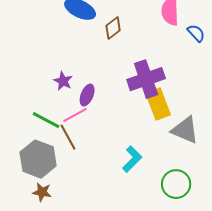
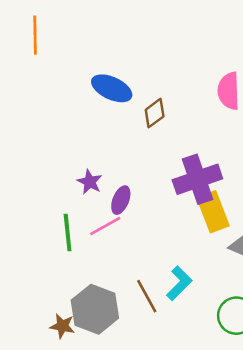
green line: (46, 120) -> (68, 233), turned 56
brown line: (68, 137) -> (147, 296), moved
gray hexagon: (38, 159) -> (95, 309), moved

